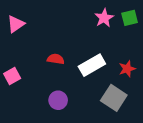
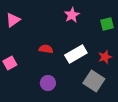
pink star: (104, 18) -> (72, 15), moved
green square: (130, 18) -> (107, 24), moved

